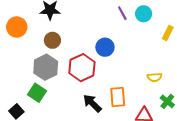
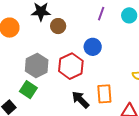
purple line: (122, 13) -> (101, 14), moved, turned 48
brown circle: (52, 40) -> (58, 26), moved

